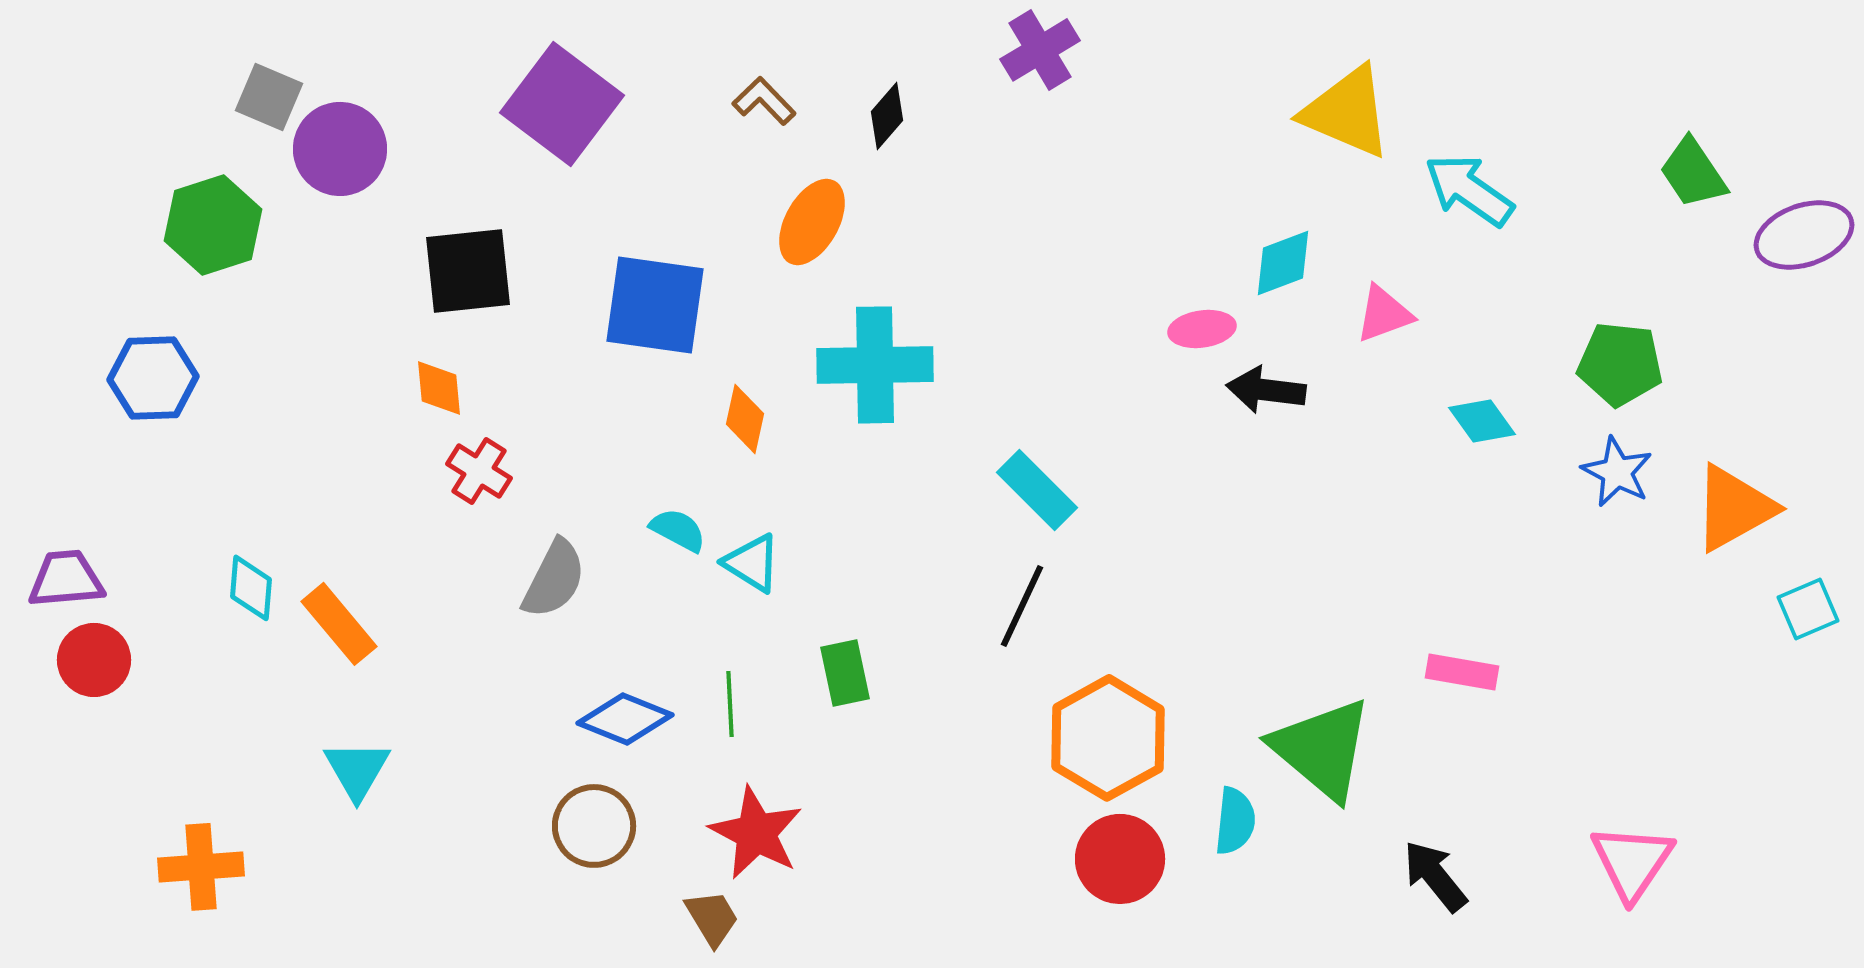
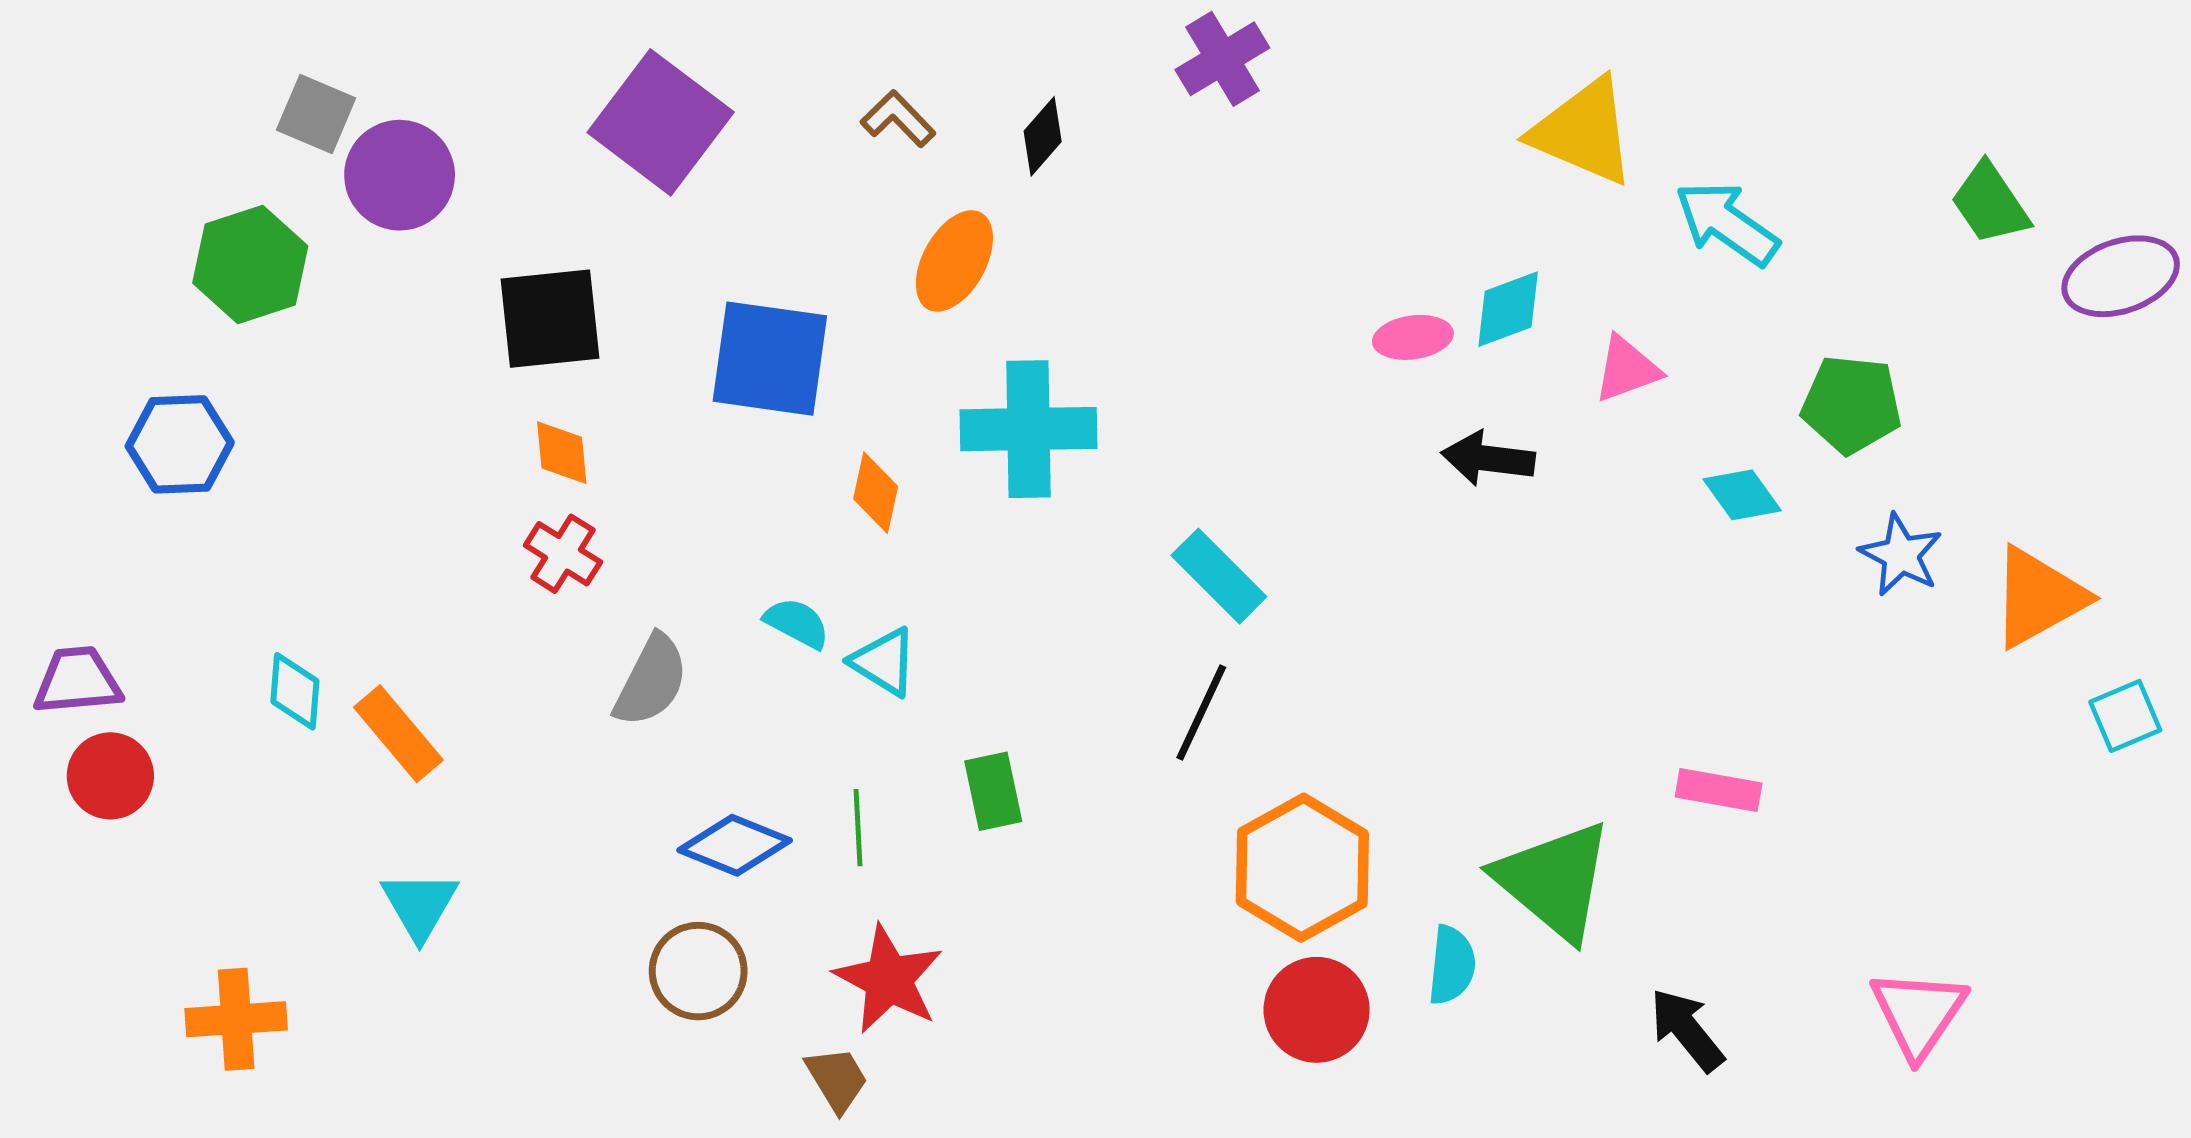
pink ellipse: (1202, 329) -> (1413, 337), moved
green pentagon: (1620, 364) -> (1851, 404), moved
orange diamond: (439, 388) -> (562, 453), moved

